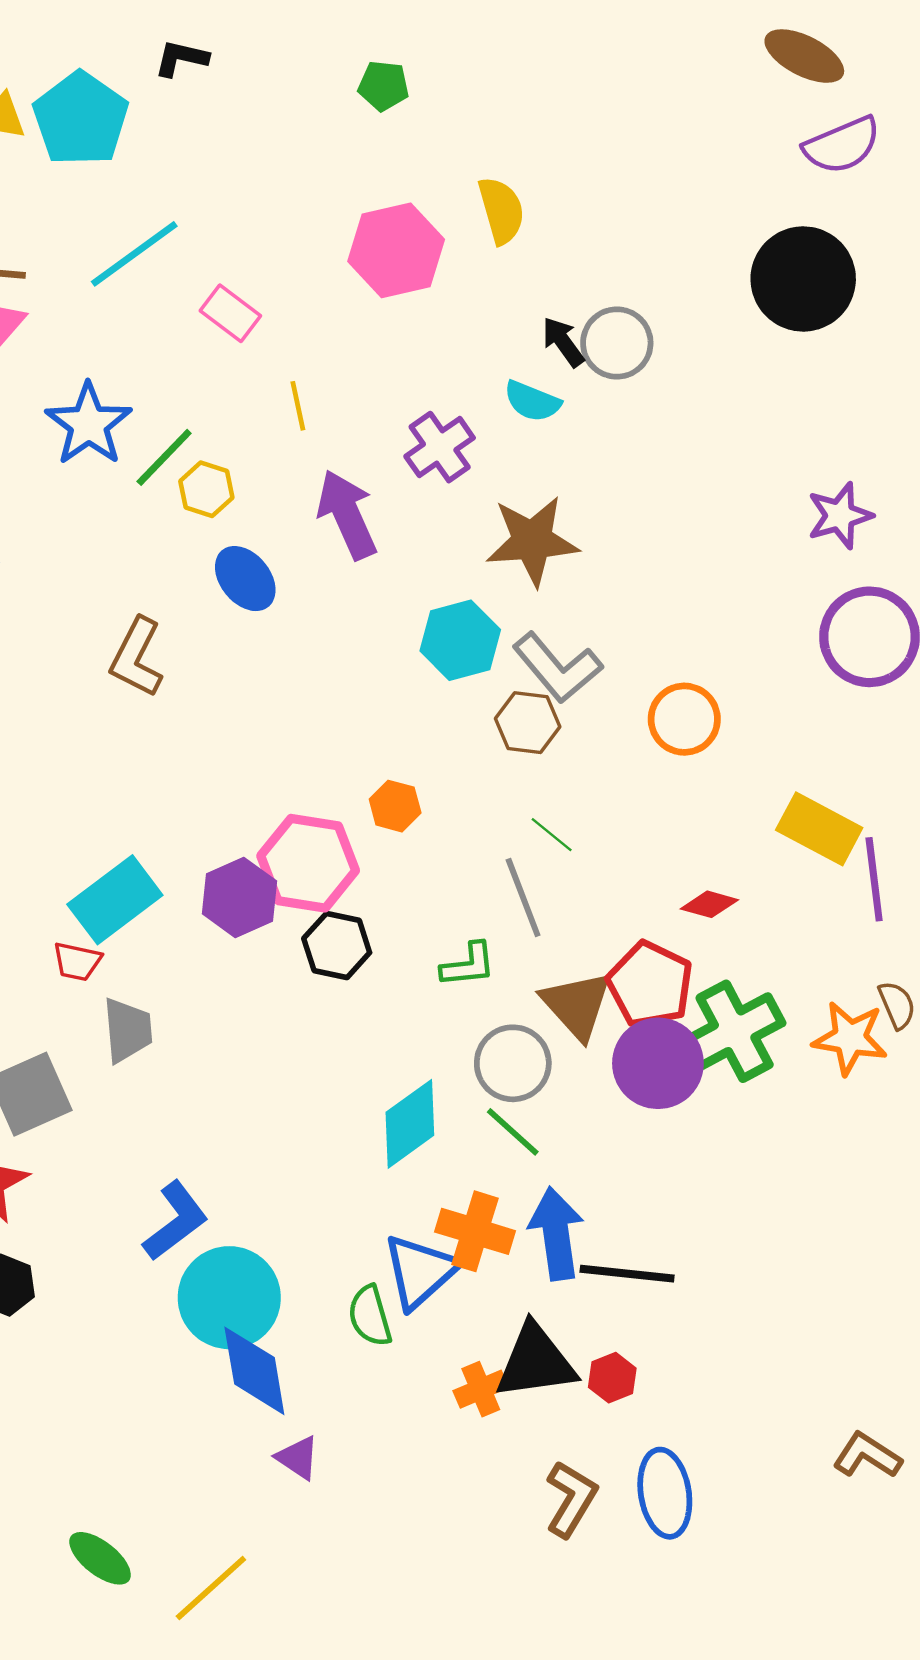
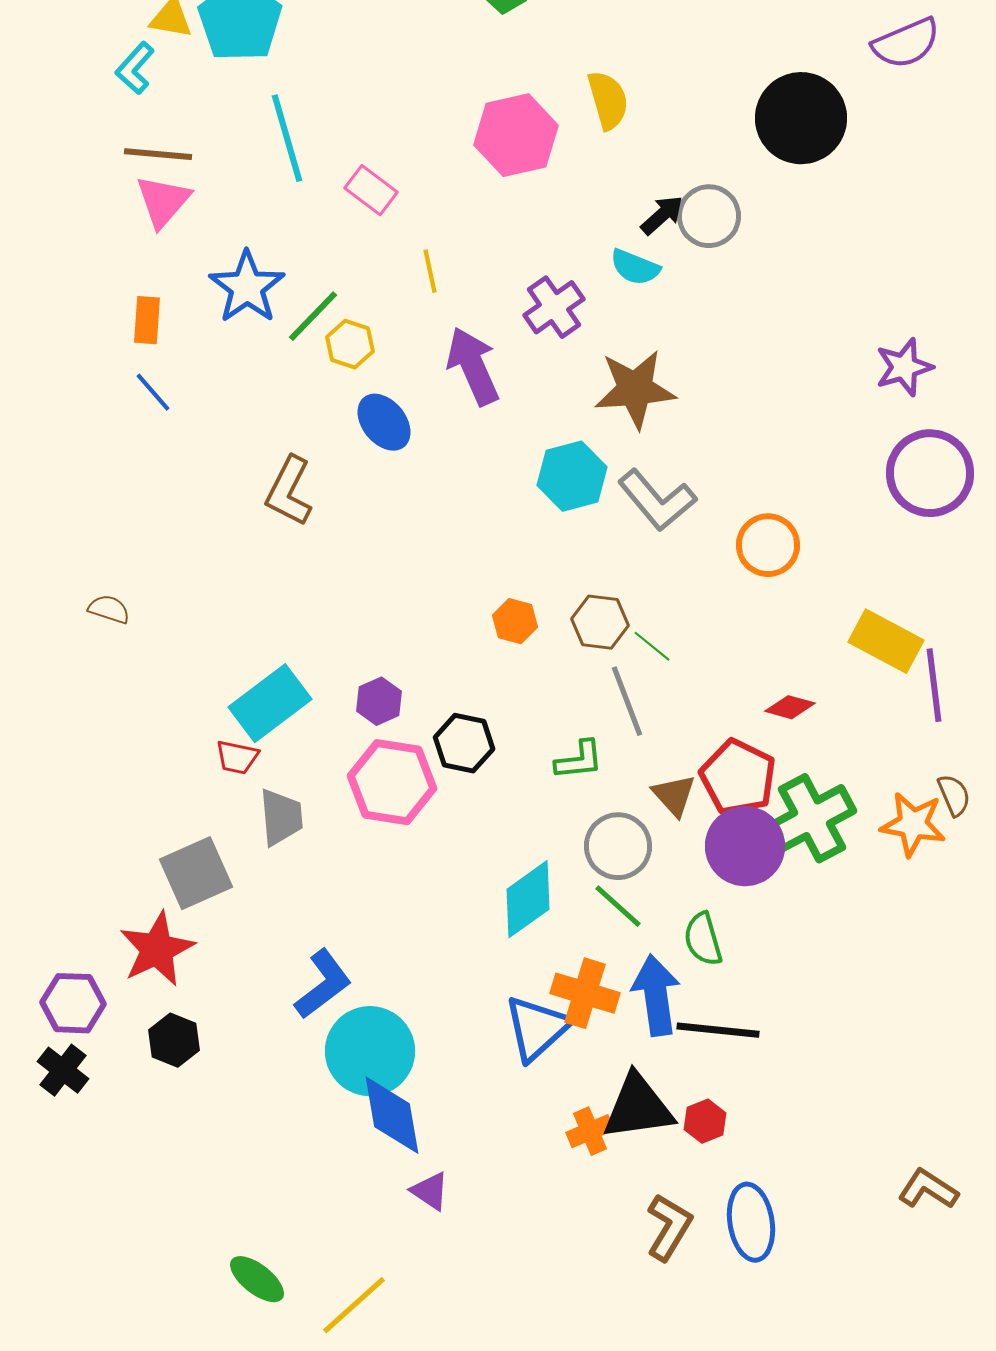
cyan line: (134, 254) -> (287, 138), turned -70
black circle: (803, 279) -> (801, 118), moved
black arrow: (563, 342) -> (662, 215), turned 84
brown hexagon: (528, 723) -> (600, 622), moved
pink hexagon: (308, 863) -> (392, 782), moved
purple hexagon: (240, 897) -> (379, 701), size x0.7
brown triangle: (577, 1005) -> (674, 795), size x0.7
green semicircle: (370, 1316) -> (703, 939), moved

